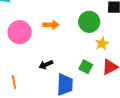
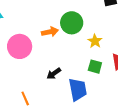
green circle: (89, 22) -> (72, 23), moved
yellow star: (102, 44) -> (95, 41), moved

